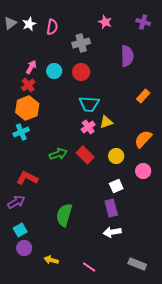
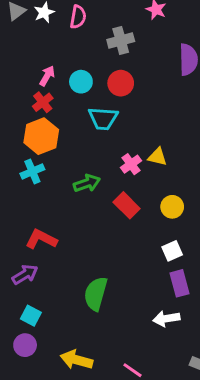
cyan trapezoid: (89, 104) -> (103, 118), moved
yellow triangle: (106, 122) -> (157, 157), turned 32
green arrow: (58, 154) -> (87, 183), moved
purple rectangle: (111, 208) -> (180, 283), moved
cyan square: (20, 230) -> (31, 316), turned -32
purple circle: (24, 248) -> (25, 345), moved
yellow arrow: (51, 260) -> (77, 360), size x1.5

